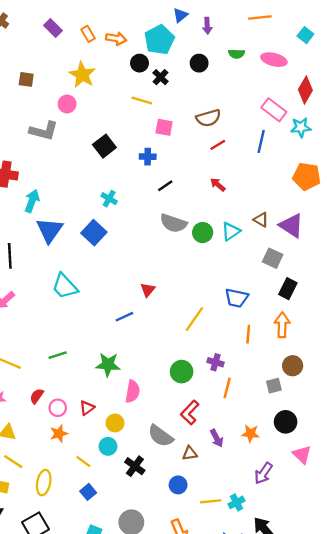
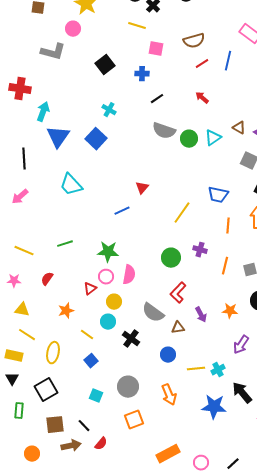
blue line: (261, 141) -> (228, 61), moved
orange line: (227, 388) -> (225, 266), moved
pink circle: (58, 408) -> (106, 277), moved

